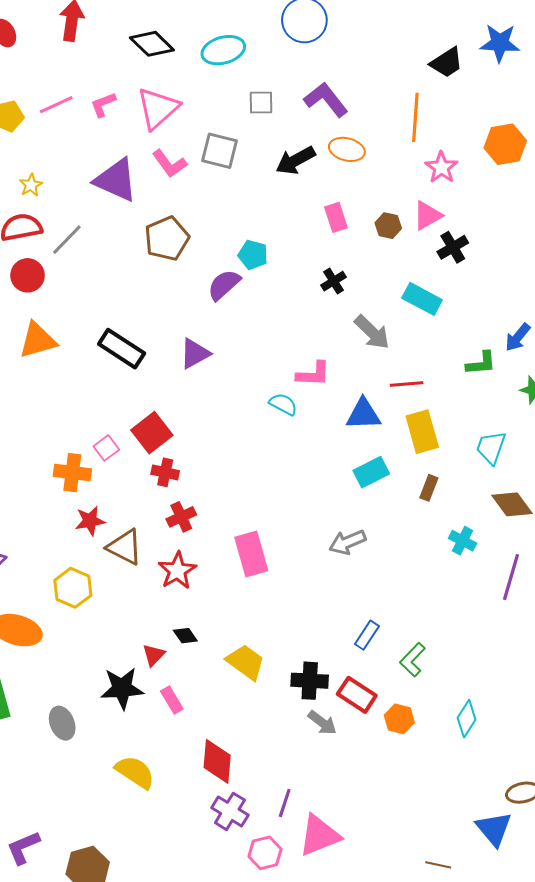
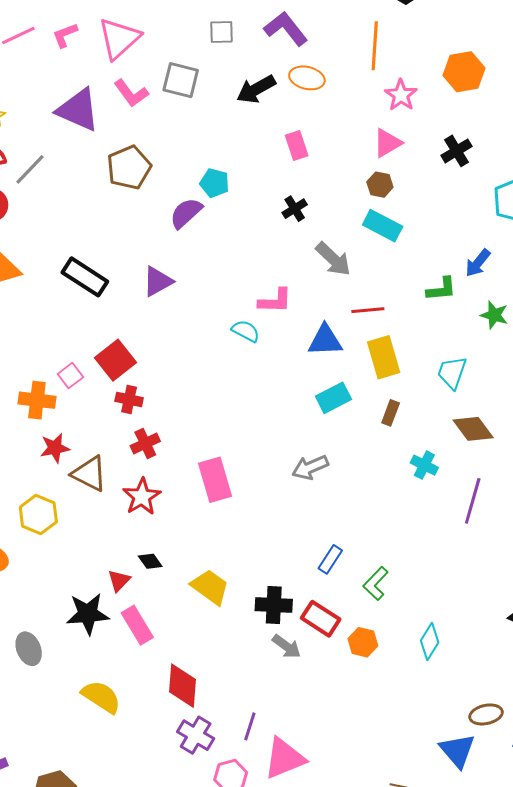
brown hexagon: (388, 226) -> (380, 185), moved
black cross: (453, 247) -> (457, 151), moved
pink rectangle: (172, 700) -> (137, 625), size x1.4

